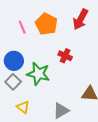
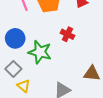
gray square: (13, 82) -> (13, 69), moved

